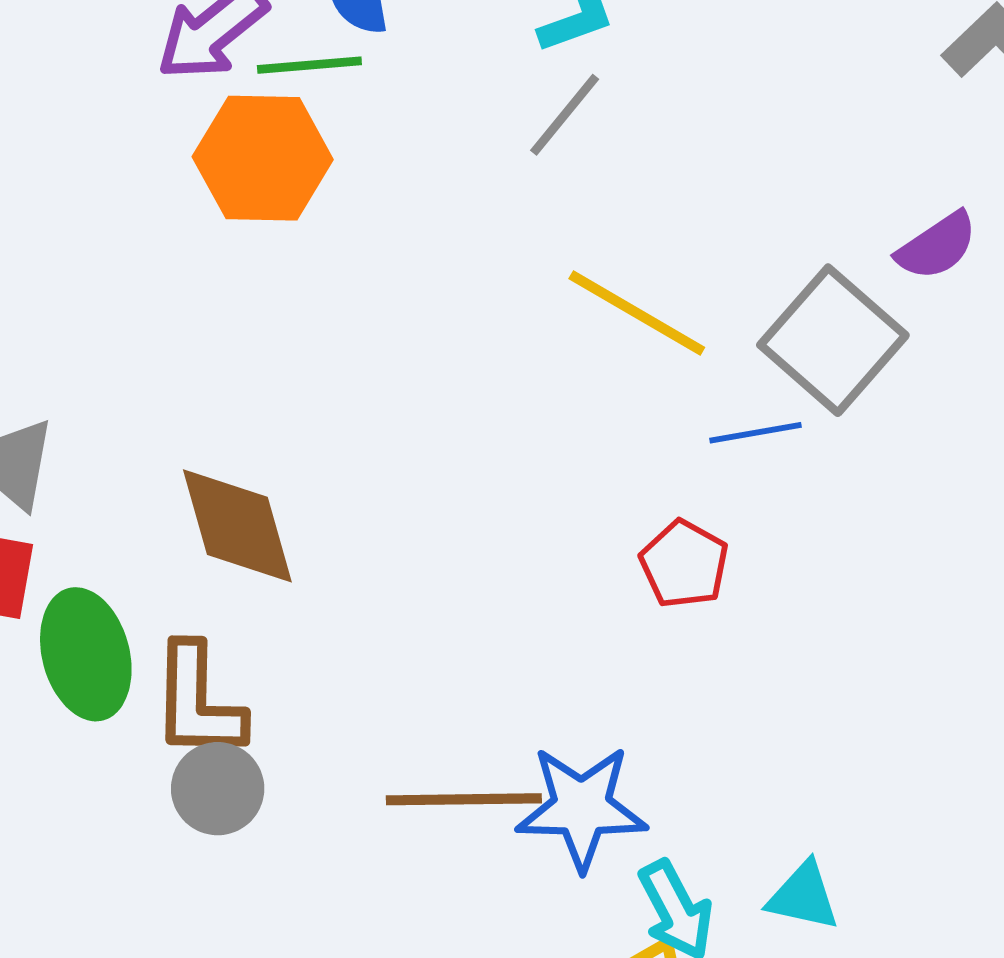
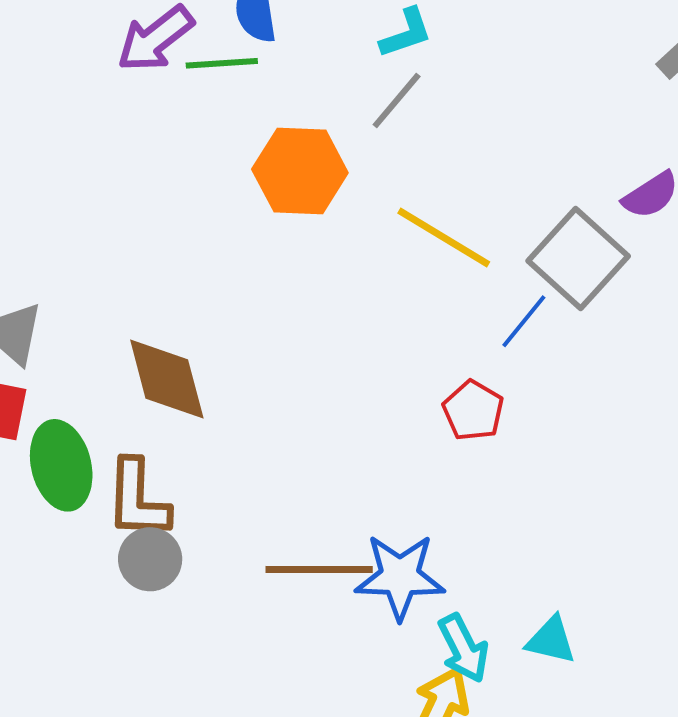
orange hexagon: (263, 158) -> (300, 171), moved
blue line: (756, 433) -> (524, 321), turned -42

